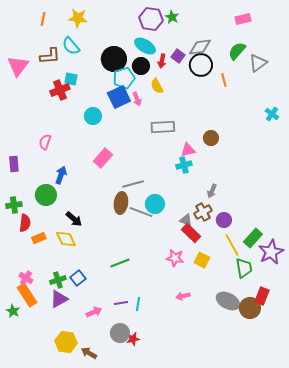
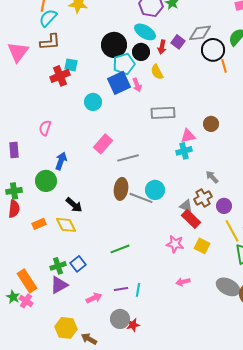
cyan semicircle: (71, 46) -> (48, 18), moved, turned 84
black circle: (201, 65) -> (213, 50), moved
gray line: (133, 184) -> (128, 158), moved
gray arrow: (212, 191) -> (212, 177), turned 112
red semicircle: (25, 223) -> (14, 209), moved
pink cross: (26, 278) -> (26, 301), moved

